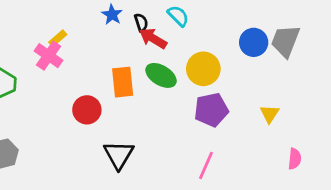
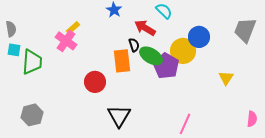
black semicircle: (141, 23) -> (134, 45), moved
blue circle: (254, 42) -> (199, 37), moved
purple pentagon: (211, 110) -> (166, 66), moved, turned -30
yellow triangle: (270, 114) -> (226, 78), moved

